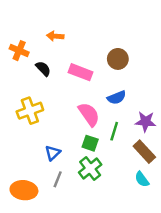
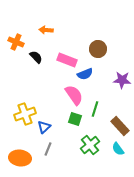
blue semicircle: (117, 97) -> (85, 74), moved
yellow cross: (30, 111) -> (25, 114), moved
purple star: (145, 122) -> (122, 80), moved
green cross: (90, 168) -> (90, 145), moved

